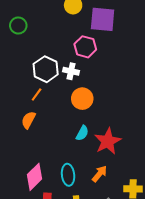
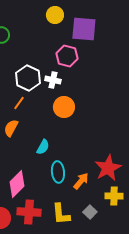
cyan semicircle: (82, 133) -> (43, 147), moved
red star: (108, 141) -> (108, 168), moved
cyan ellipse: (68, 175) -> (58, 172), moved

